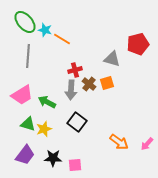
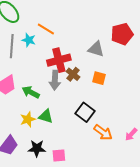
cyan star: (45, 30) -> (29, 40), moved
red cross: (75, 70) -> (59, 60), size x1.6
orange square: (107, 83) -> (99, 78), moved, turned 32
black square: (77, 122) -> (85, 112), moved
green triangle: (28, 124) -> (46, 116), moved

